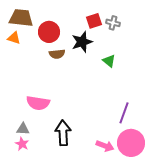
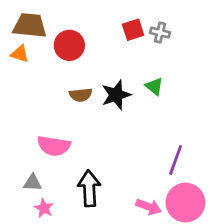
black star: (82, 42) -> (116, 95), moved
brown semicircle: (57, 54) -> (81, 95), moved
pink star: (22, 144) -> (44, 208), moved

